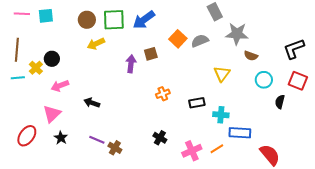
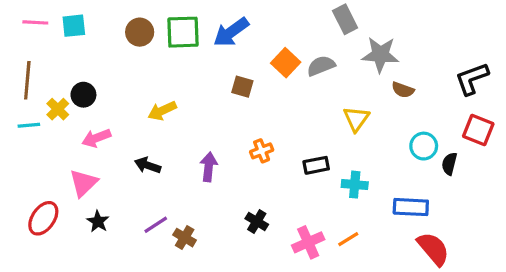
yellow arrow: (96, 44) -> (162, 111), moved
brown square: (151, 54) -> (242, 87), turned 32
purple arrow: (131, 64) -> (209, 167), moved
cyan circle: (264, 80) -> (424, 146), moved
blue rectangle: (240, 133) -> (411, 207), moved
purple line: (97, 140) -> (156, 225), turned -56

